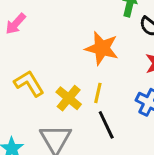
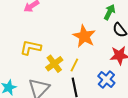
yellow L-shape: (29, 83) -> (31, 48), turned -60

